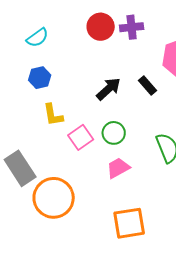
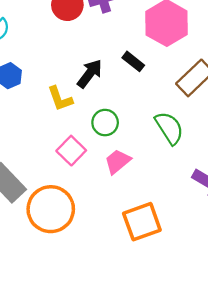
yellow L-shape: (53, 115) -> (60, 99), moved
pink square: (81, 137) -> (71, 151), moved

